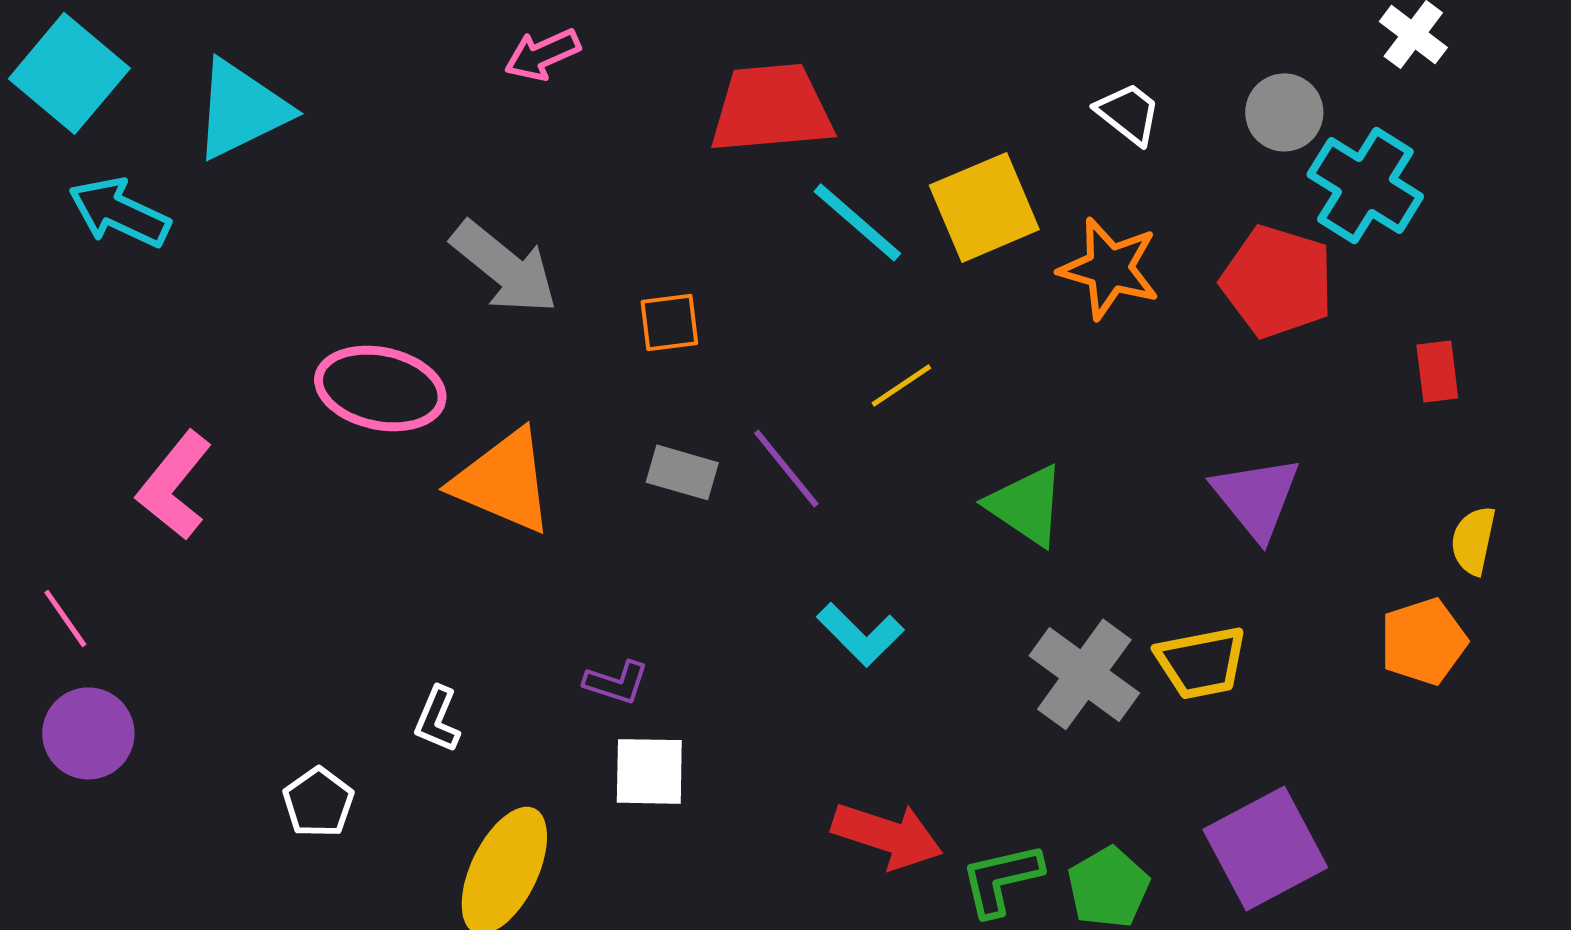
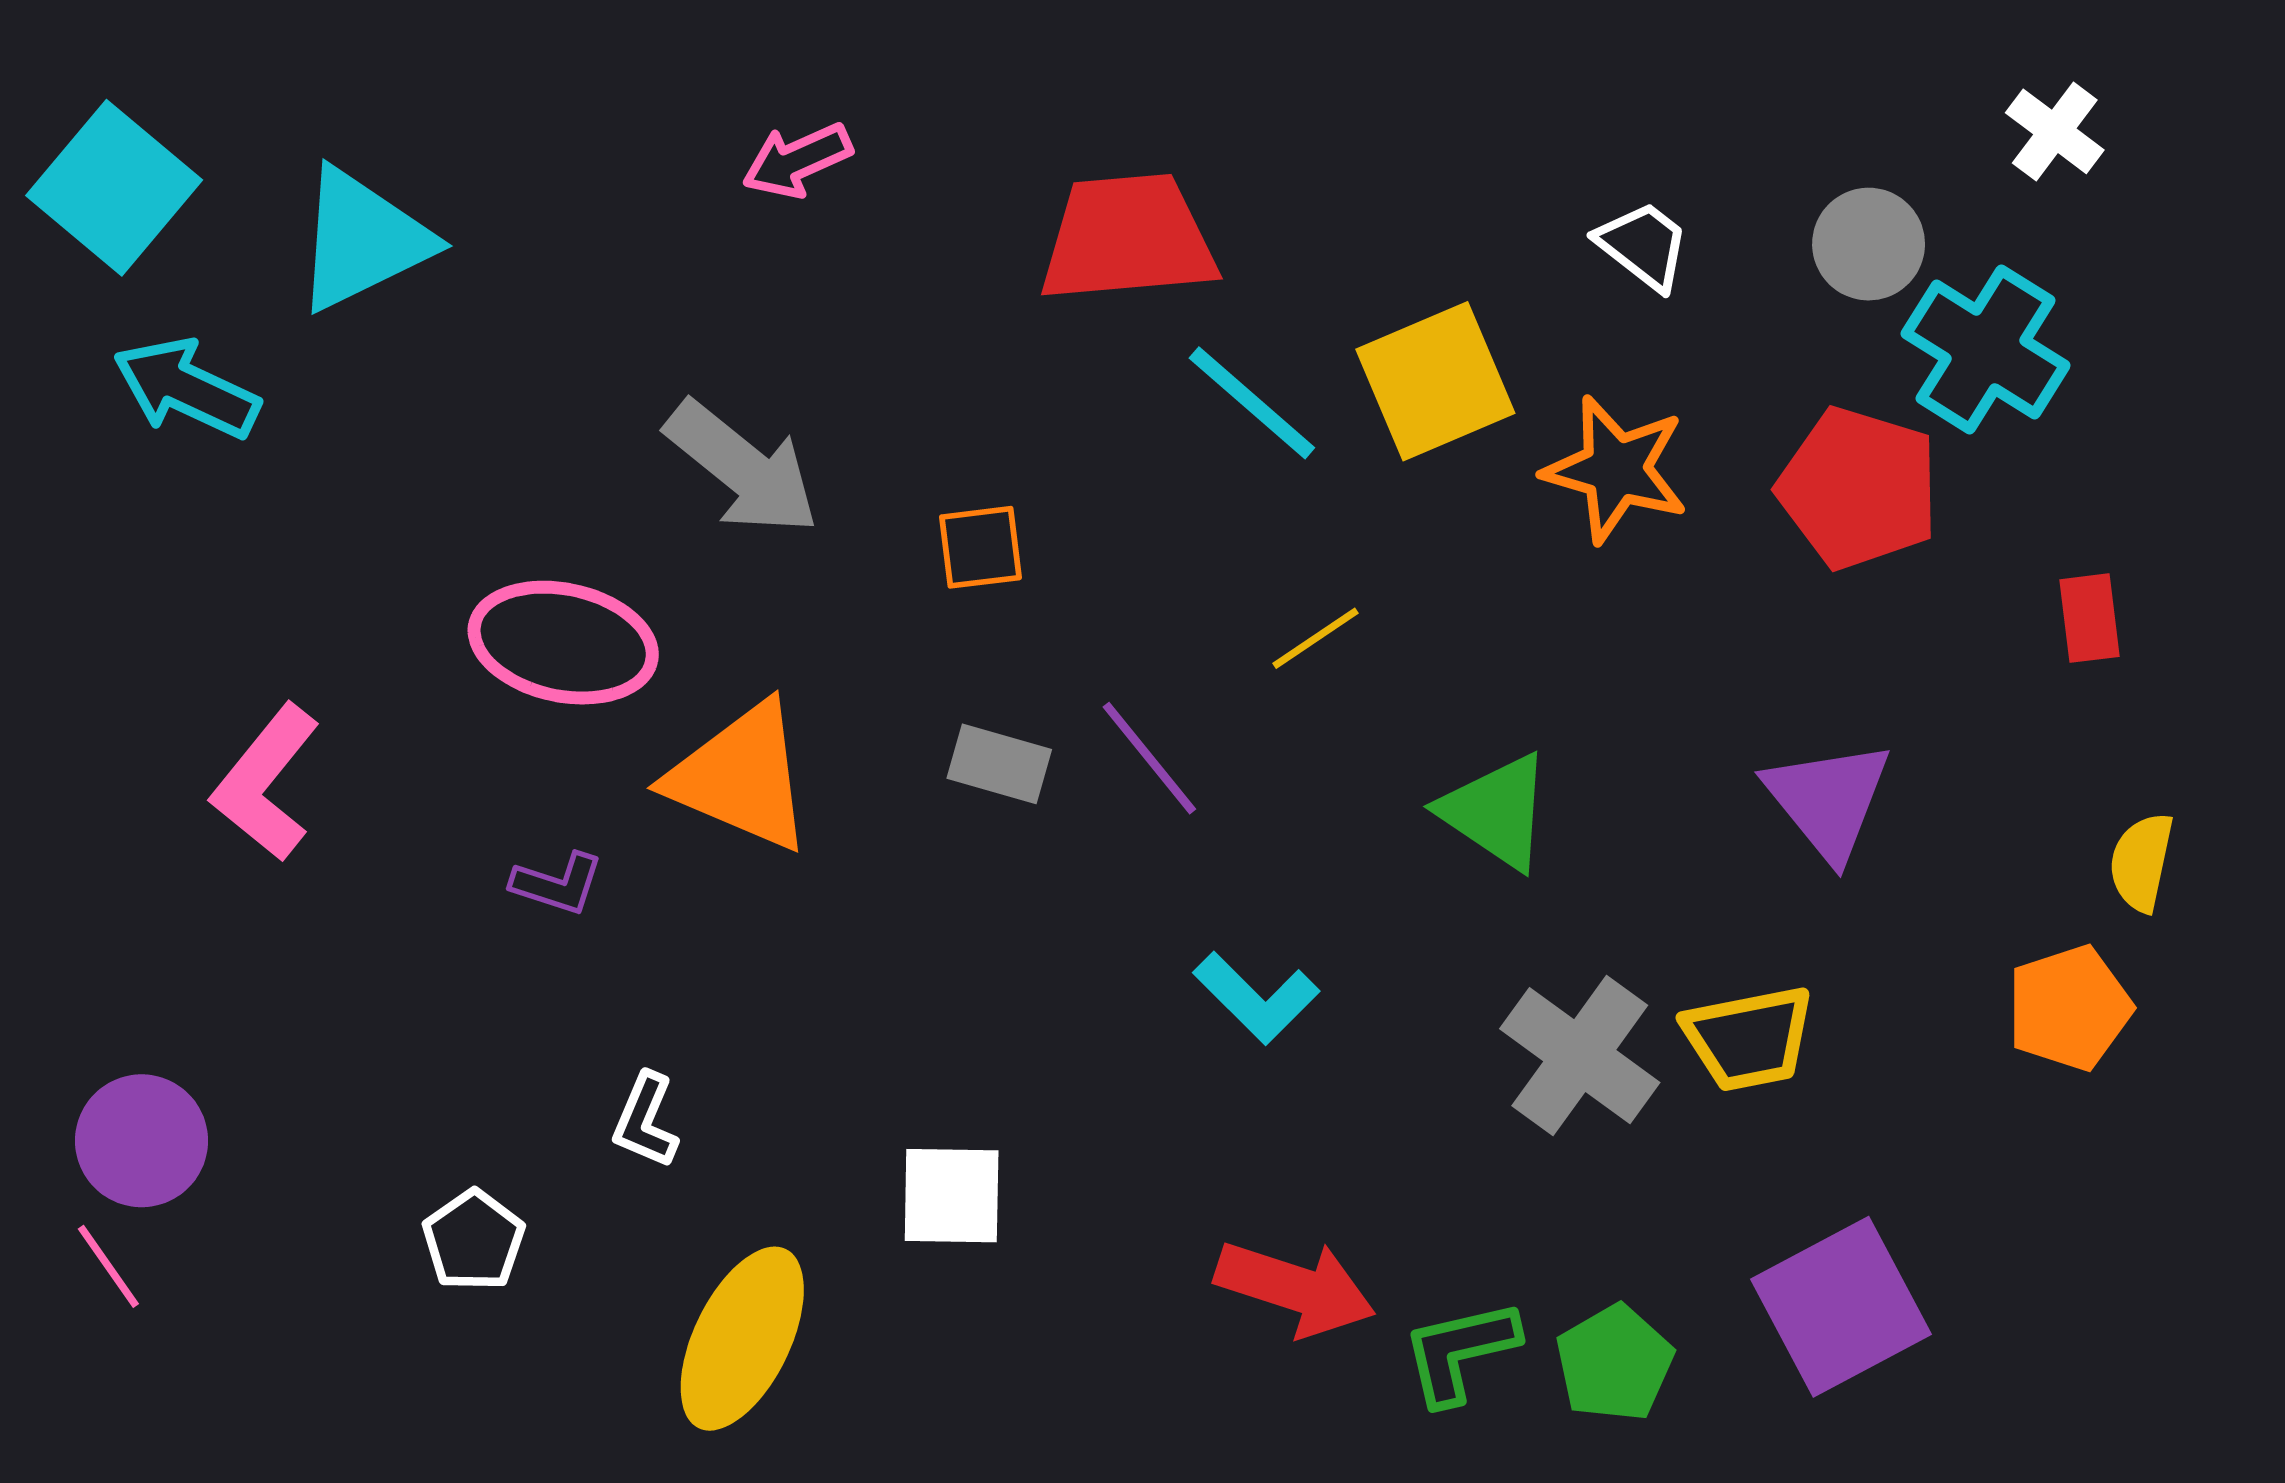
pink line: (65, 618) -> (108, 1266), moved
purple L-shape: (616, 682) -> (557, 884), moved

